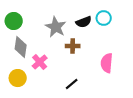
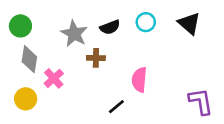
cyan circle: (104, 18) -> (146, 22), moved
black line: (72, 84) -> (116, 107), moved

